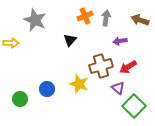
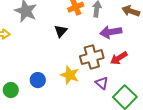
purple arrow: (120, 41) -> (111, 32), size x1.5
purple triangle: (118, 88) -> (102, 83), moved

